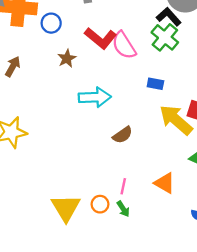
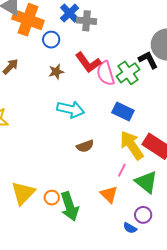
green cross: (165, 37) -> (128, 73), moved
blue rectangle: (155, 84) -> (123, 112), size x1.5
pink line: (123, 186) -> (122, 170), moved
green arrow: (123, 209) -> (70, 206), size x2.0

